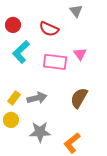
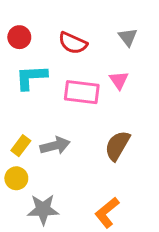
gray triangle: (76, 11) -> (128, 37), moved
cyan L-shape: (21, 52) -> (31, 77), turned 40
gray star: (40, 132) -> (43, 209), moved

